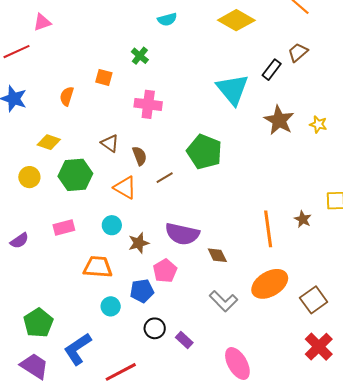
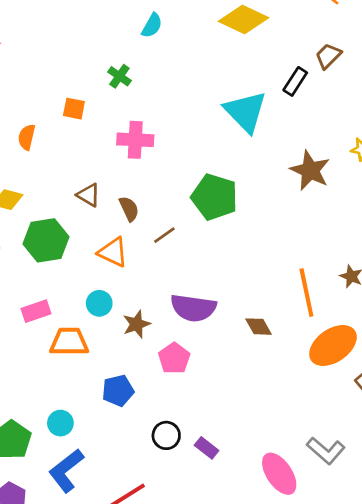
cyan semicircle: (167, 19) -> (152, 25), turned -42
brown star: (279, 120) -> (310, 170), moved
brown diamond: (217, 255) -> (258, 327), moved
orange trapezoid: (98, 267) -> (69, 342), moved
orange ellipse: (270, 284) -> (333, 345), moved
blue pentagon: (142, 291) -> (118, 391), moved
gray L-shape: (223, 301) -> (326, 451), moved
cyan circle: (111, 306) -> (60, 423), moved

